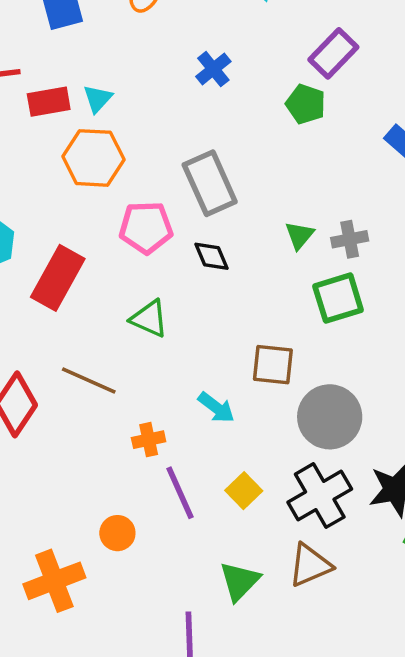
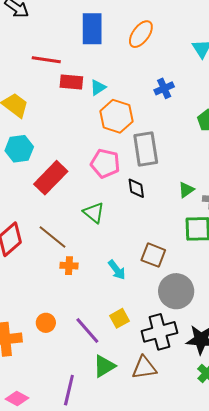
orange hexagon: (93, 158) -> (116, 116), moved
orange cross: (149, 440) -> (69, 266), moved
purple line: (180, 493) -> (87, 330), moved, turned -32

